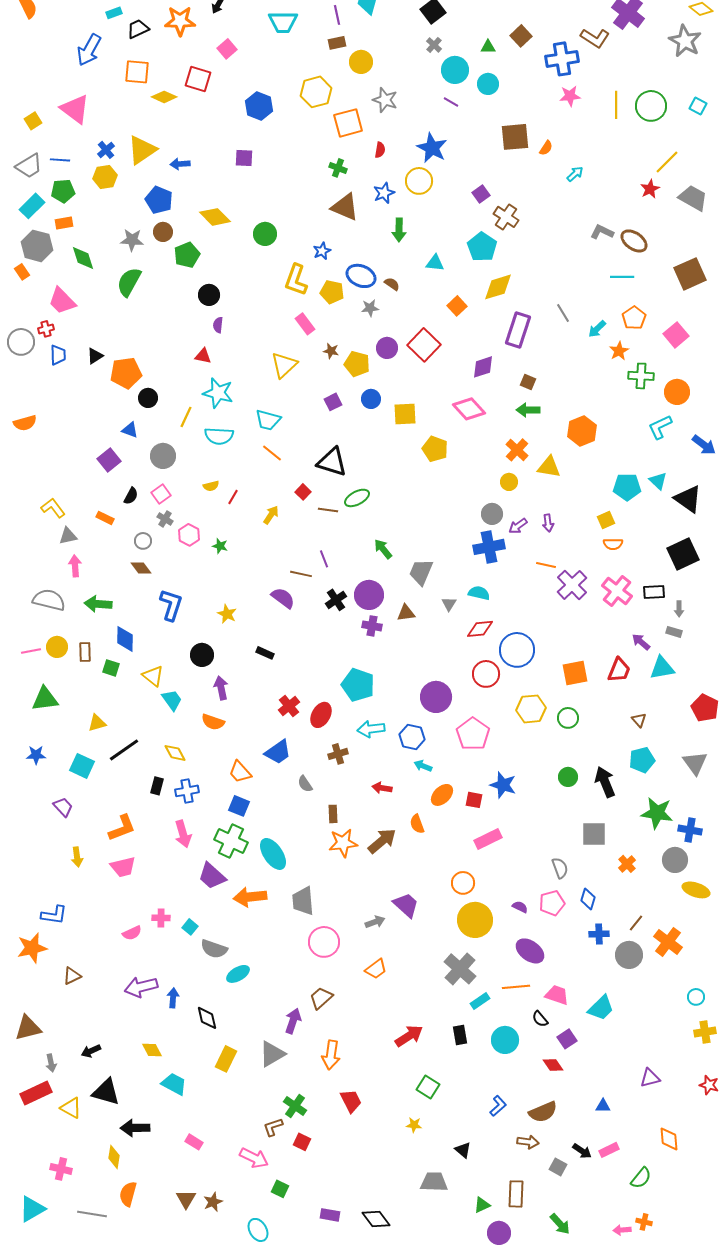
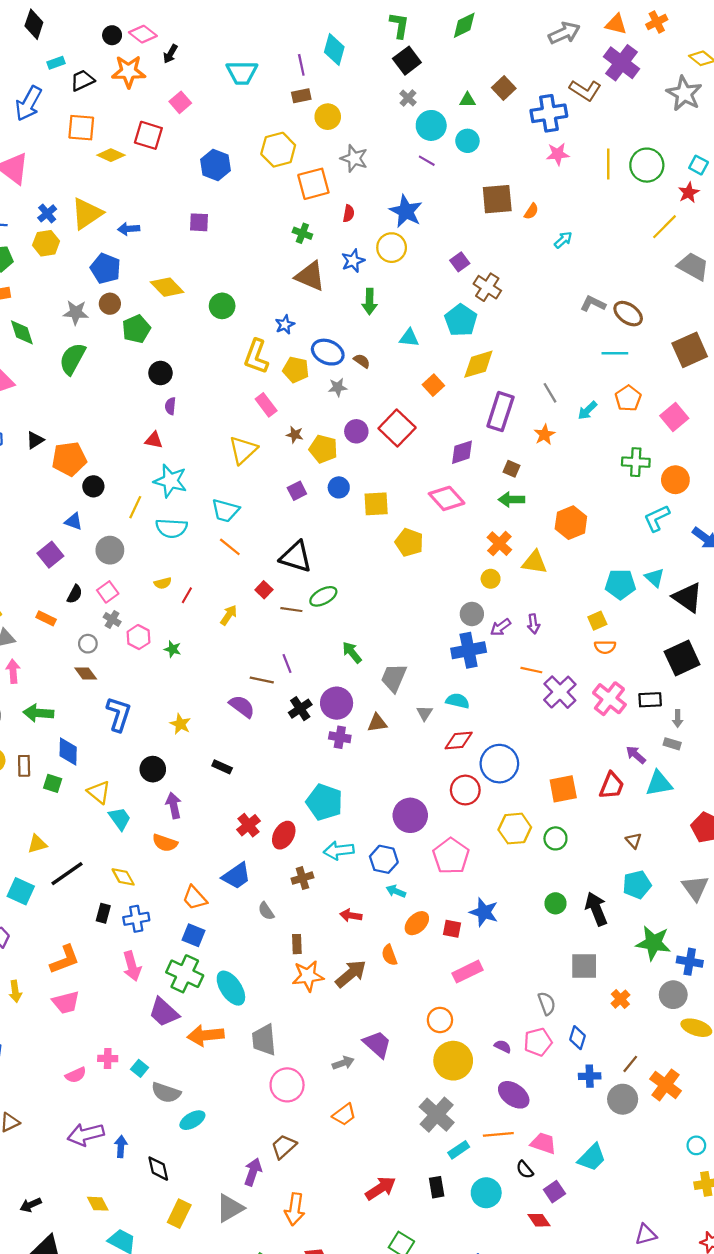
red star: (650, 189) -> (689, 193), moved
orange star: (619, 351) -> (544, 435), moved

